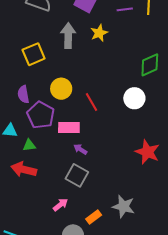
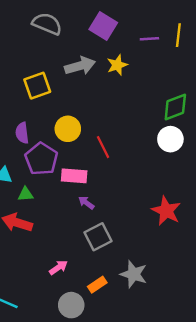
gray arrow: (68, 36) -> (80, 66), turned 70
white circle: (134, 98) -> (170, 139), moved
gray square: (77, 175) -> (98, 237), moved, turned 30

